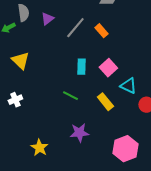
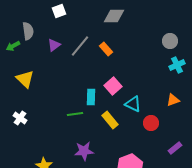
purple triangle: (47, 19) -> (54, 45), moved
cyan rectangle: (81, 67) -> (91, 97), moved
green line: (70, 96) -> (75, 114), turned -35
white cross: (15, 100) -> (20, 118), turned -32

